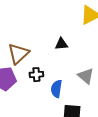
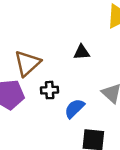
blue semicircle: (56, 89) -> (74, 108), turned 36

